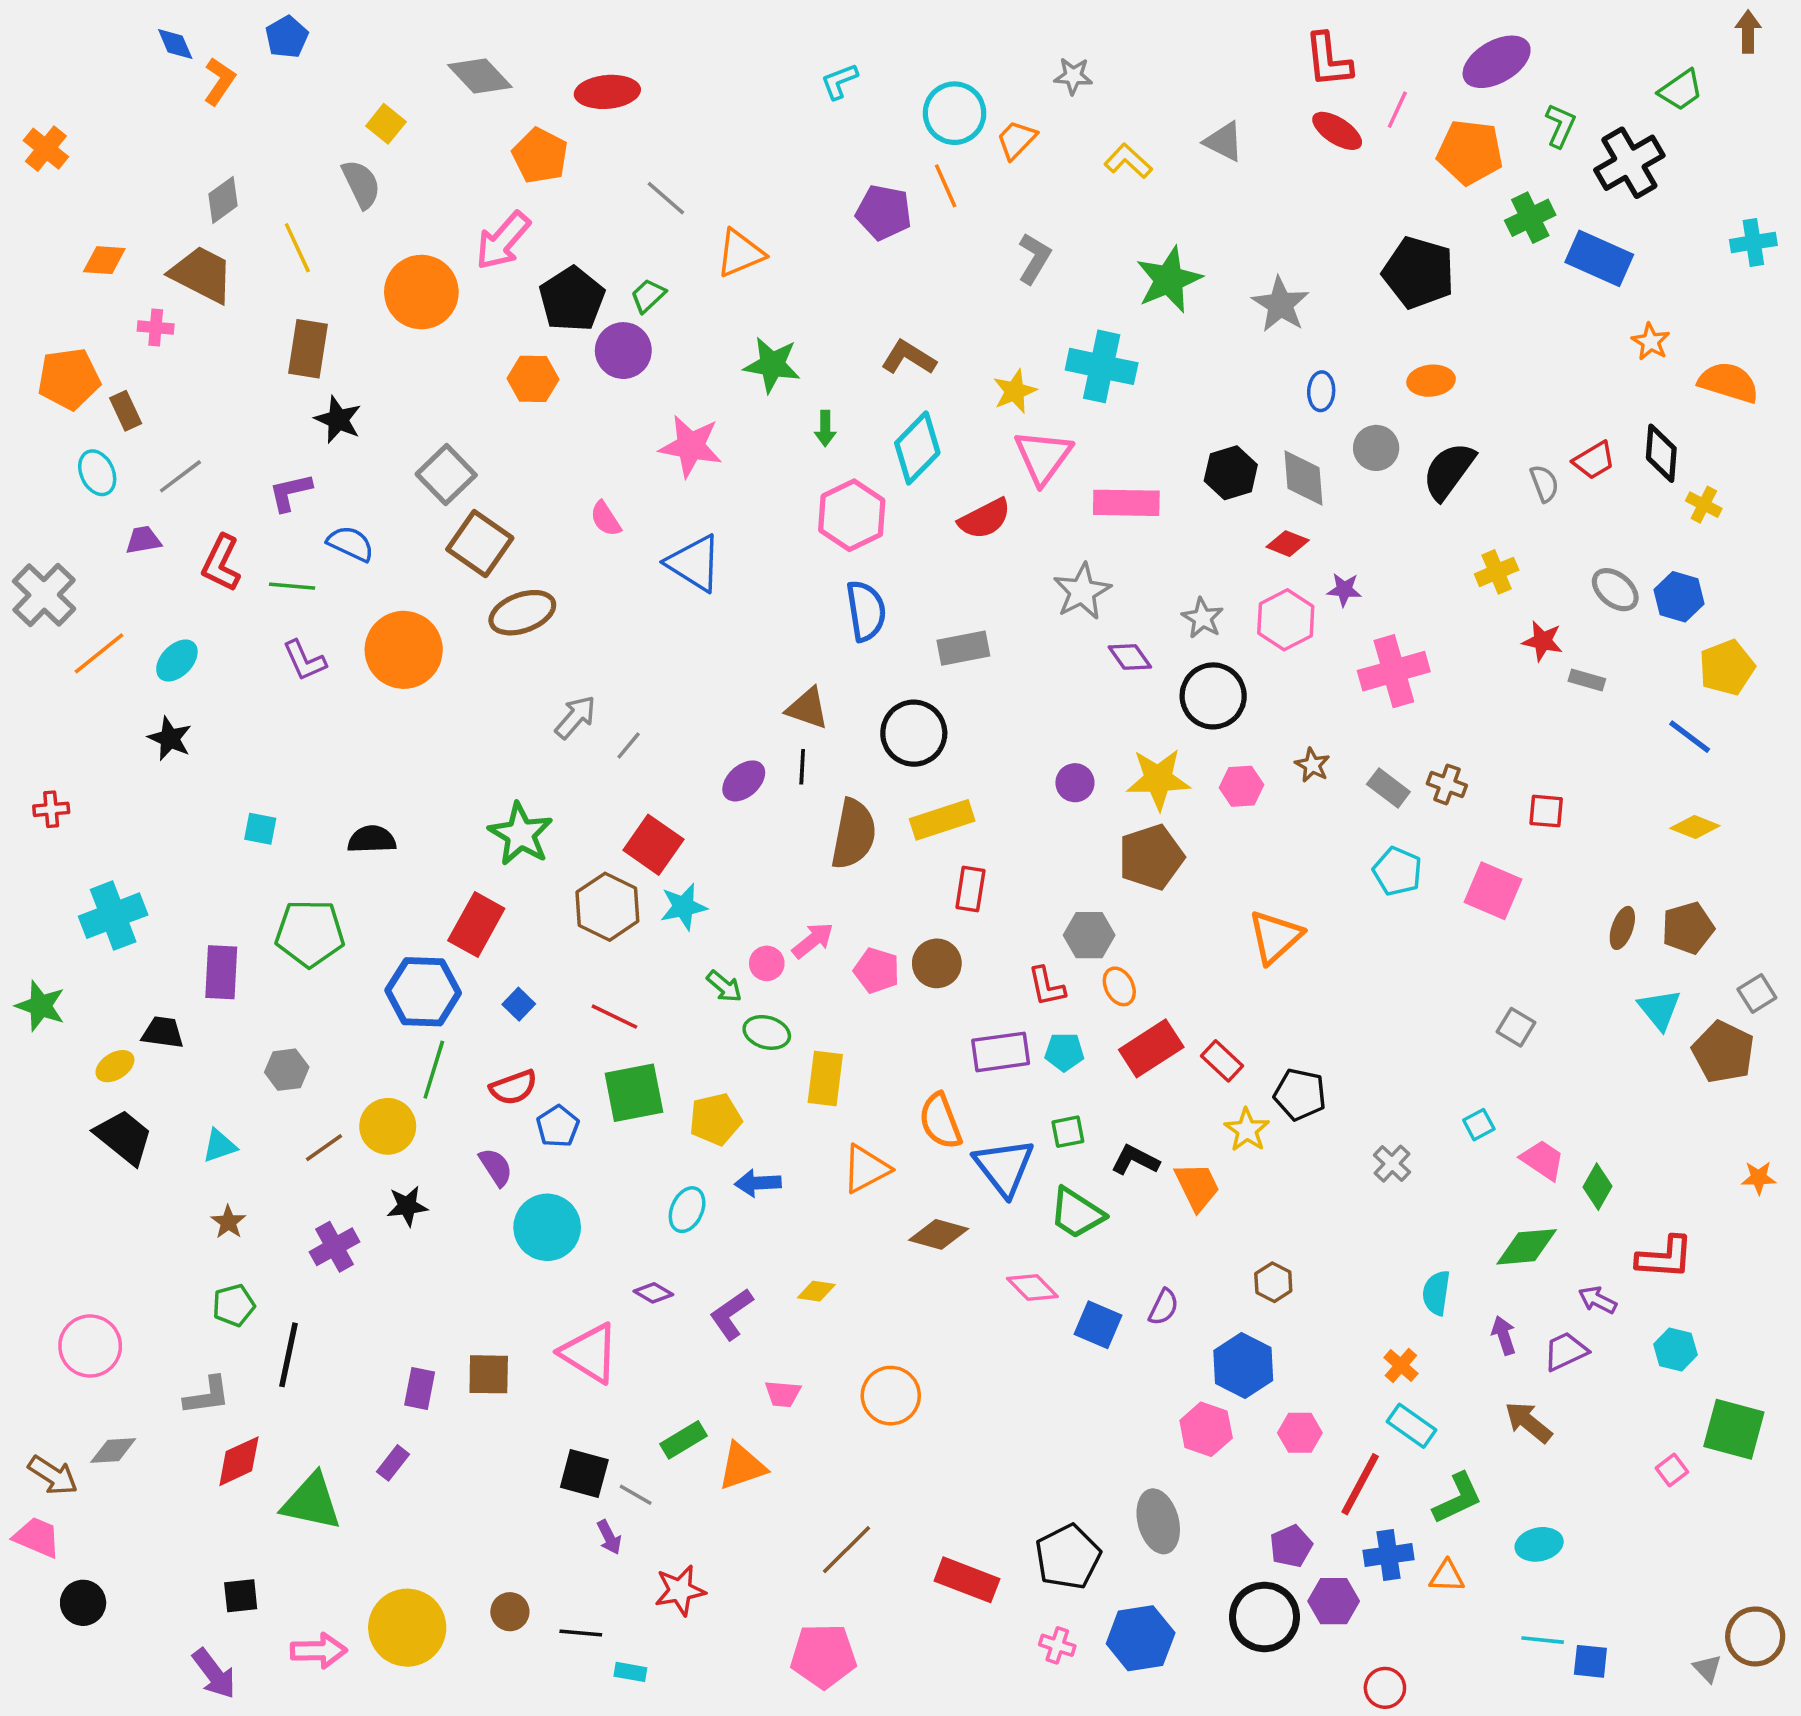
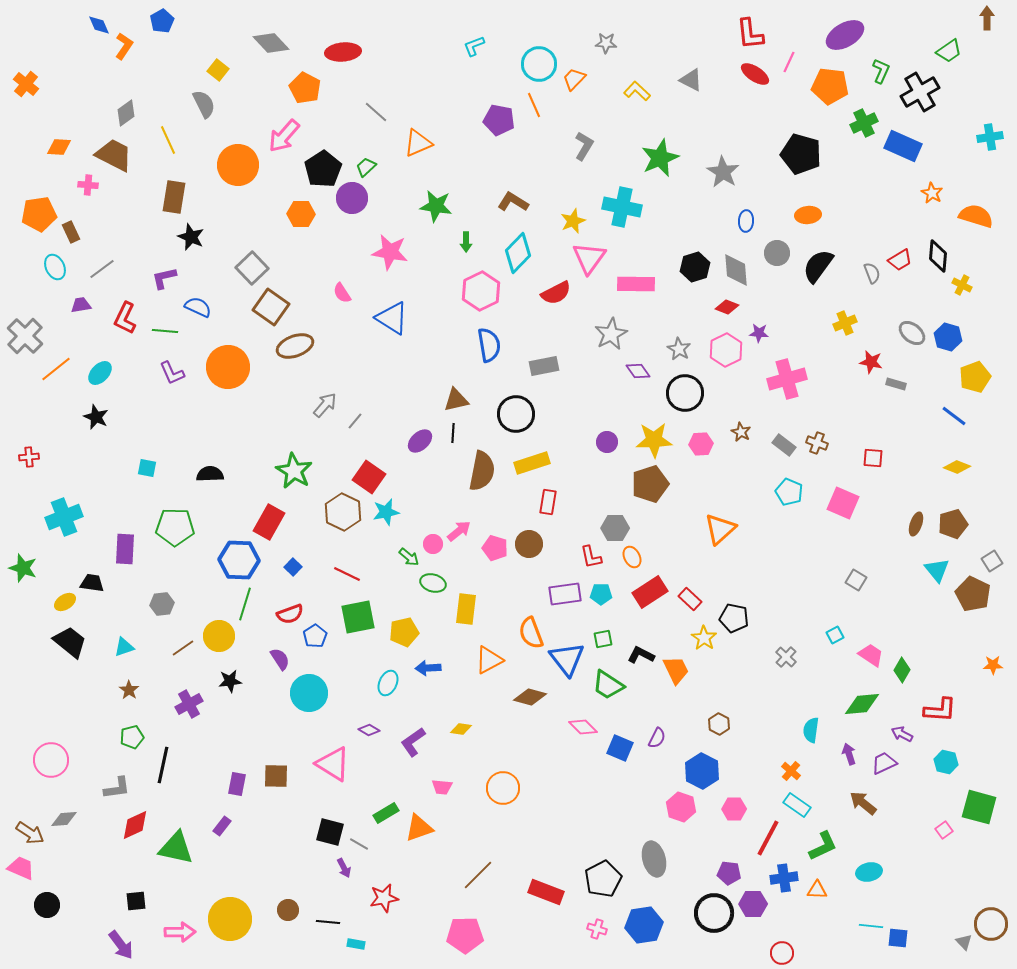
brown triangle: (808, 708) -> (456, 400), turned -32
purple pentagon: (1291, 1546) -> (729, 873), turned 30

